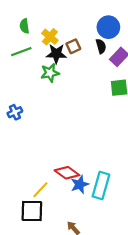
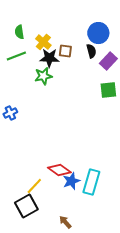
brown square: (73, 46) -> (65, 51), turned 32
black square: (32, 211) -> (26, 206), turned -30

